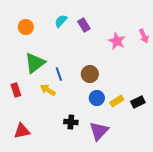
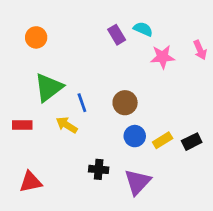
cyan semicircle: (61, 21) -> (143, 29), moved, turned 72
pink star: (117, 41) -> (163, 57), turned -30
red rectangle: (16, 90) -> (22, 125), turned -72

